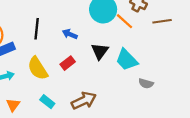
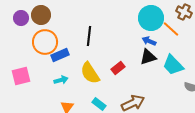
blue arrow: (70, 34) -> (149, 41), moved
black triangle: (100, 51) -> (148, 57), turned 36

